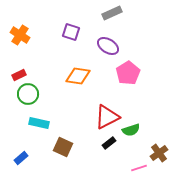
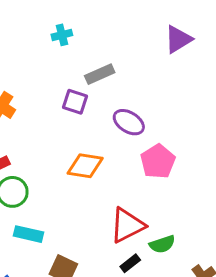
gray rectangle: (112, 13) -> (100, 74), moved

